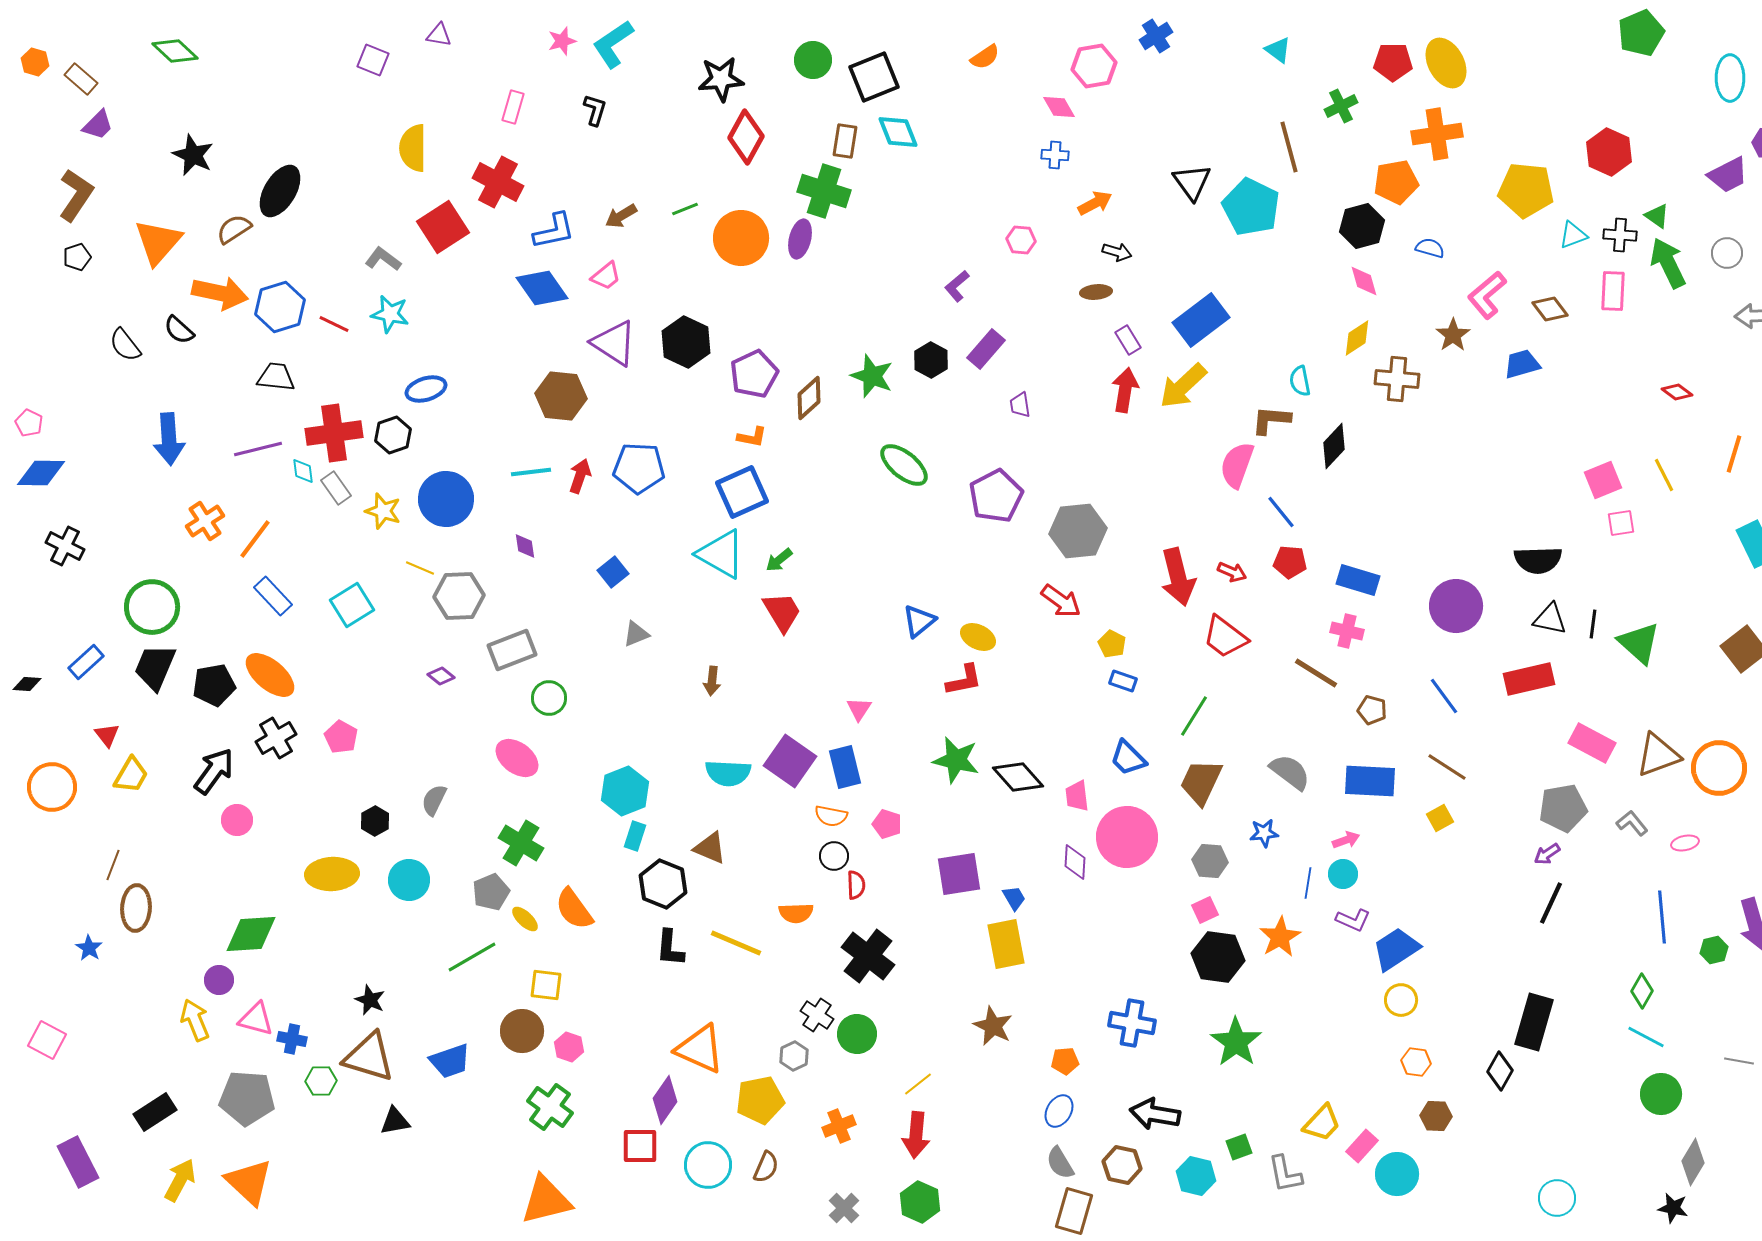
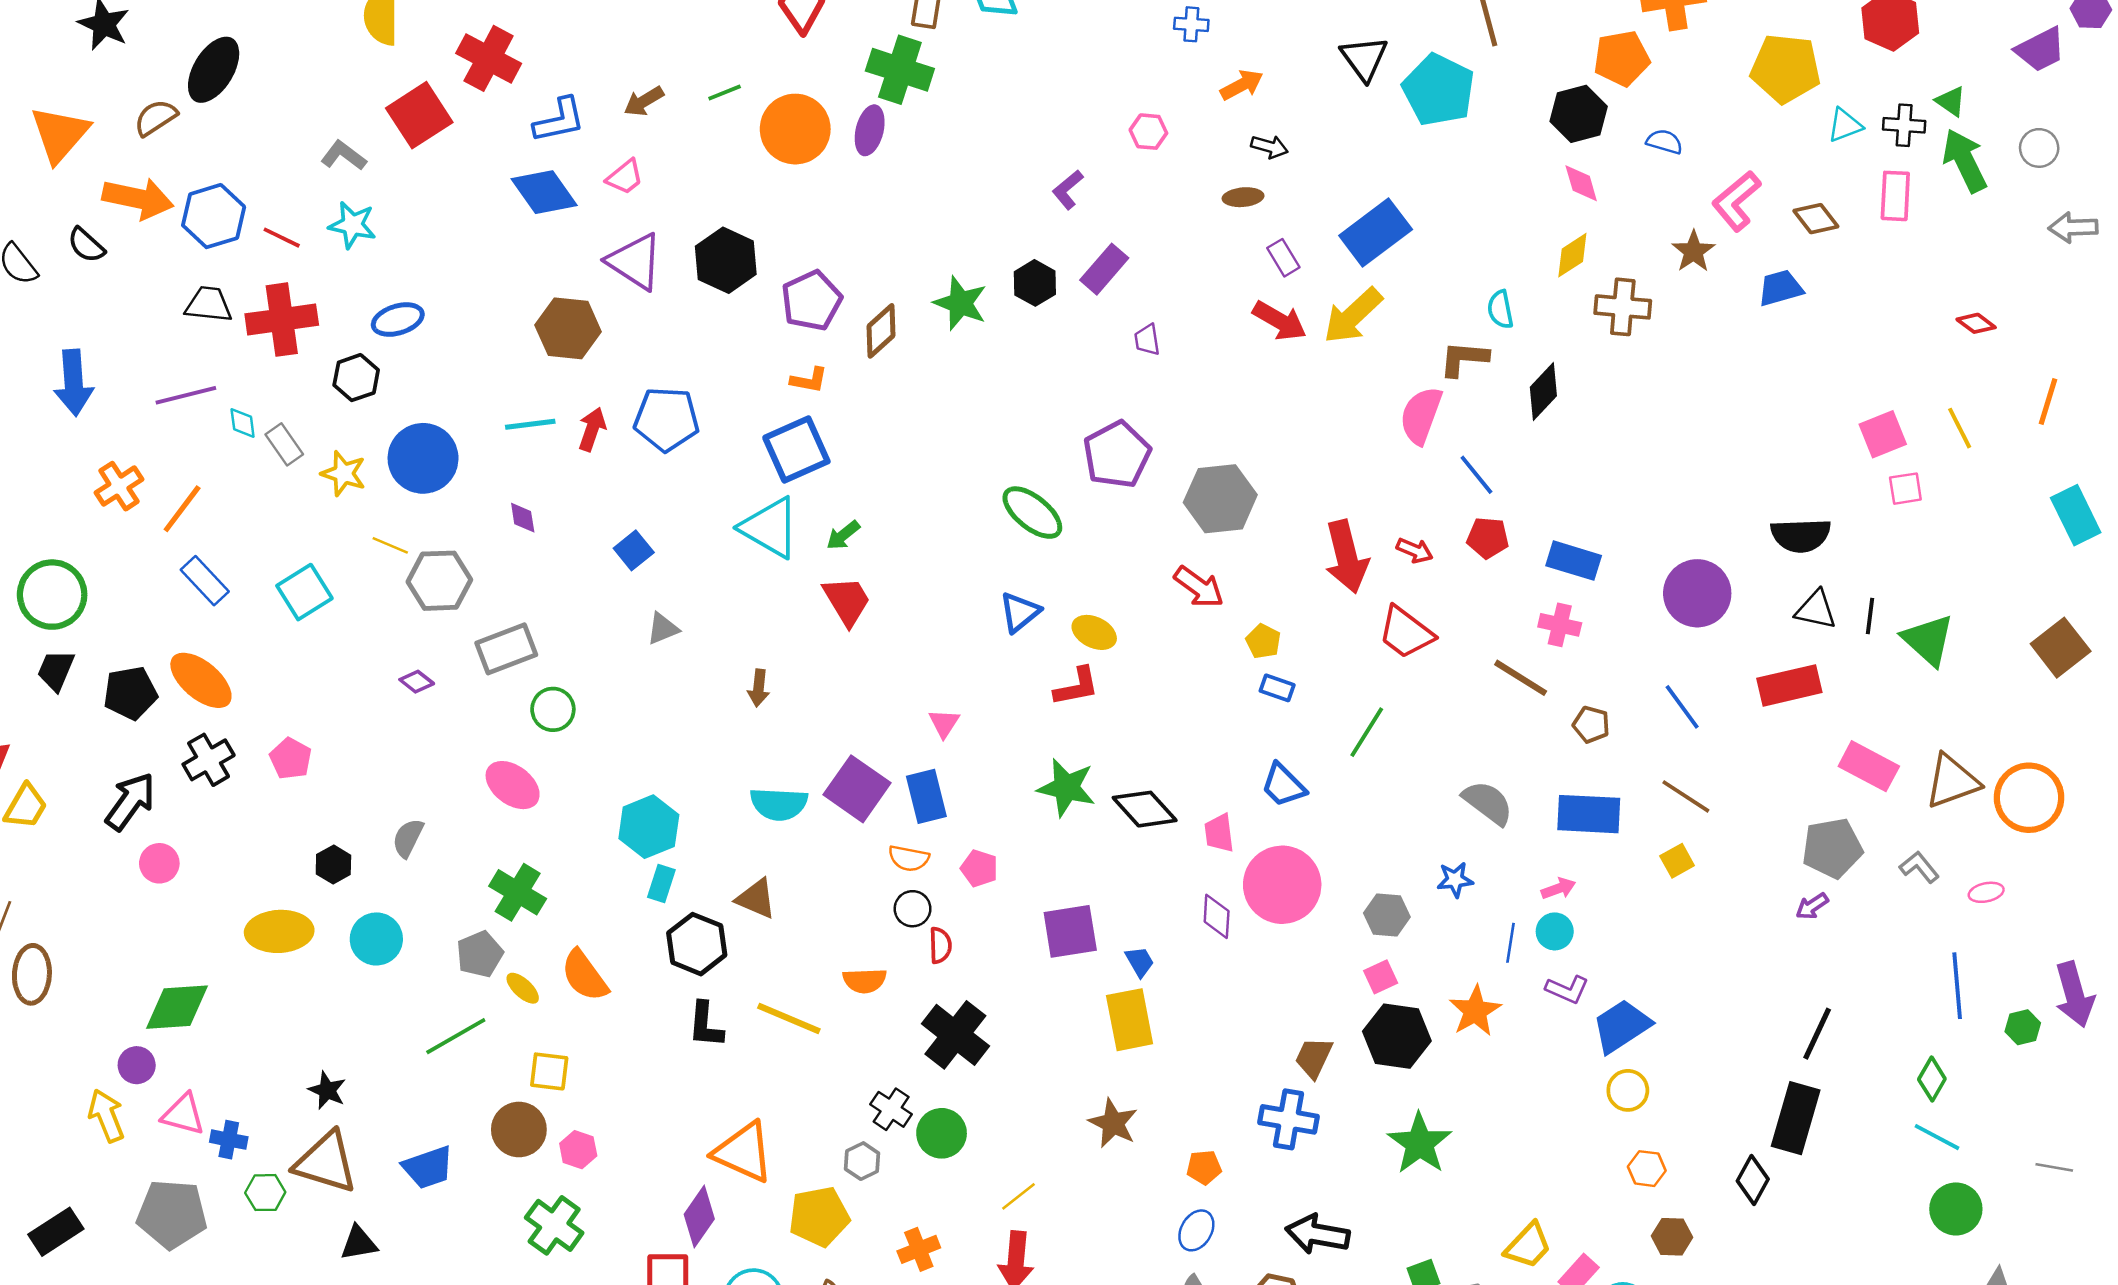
red arrow: (1125, 390) -> (1280, 321), turned 111
red cross: (334, 433) -> (282, 320), moved
green ellipse: (904, 465) -> (1032, 513), moved
black trapezoid: (155, 667) -> (56, 670), size x0.7
brown trapezoid: (1201, 782) -> (1314, 1058), moved, size x0.7
black line: (1551, 903) -> (1817, 1034), moved

